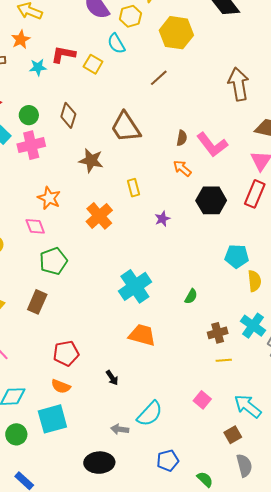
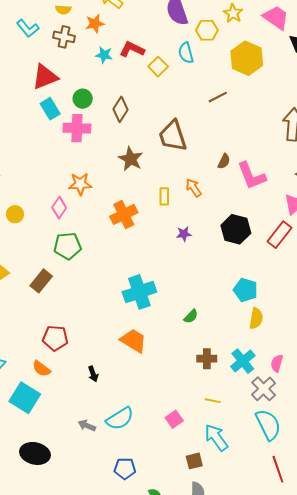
orange arrow: (182, 168) -> (194, 188), moved
orange star: (49, 198) -> (80, 184), turned 30
pink diamond: (35, 226) -> (59, 208), turned 40
yellow line: (224, 360) -> (213, 401), moved
cyan square: (52, 419) -> (25, 398), turned 32
black ellipse: (99, 463) -> (35, 453), moved

